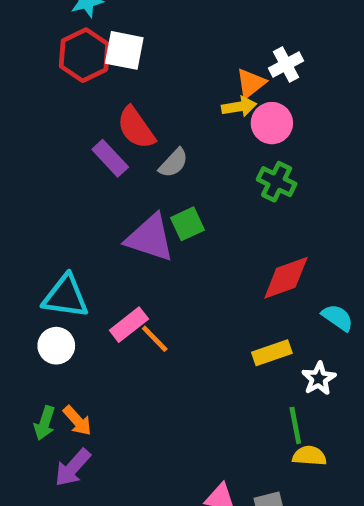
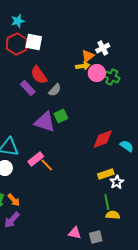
green cross: (277, 182) -> (112, 77), moved
cyan semicircle: (338, 318) -> (127, 146), moved
yellow rectangle: (272, 353) -> (106, 174), moved

